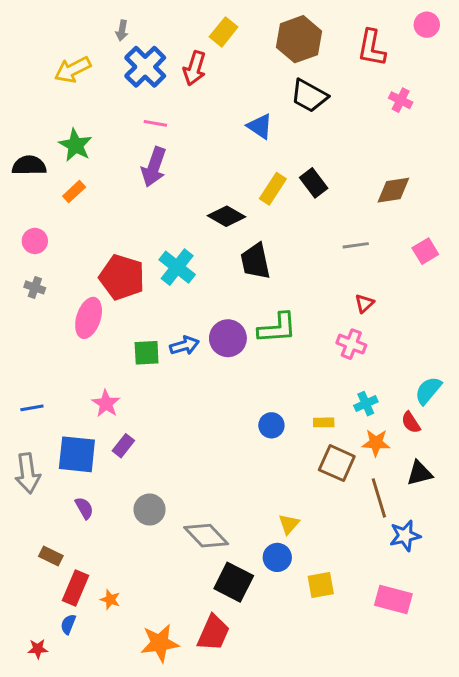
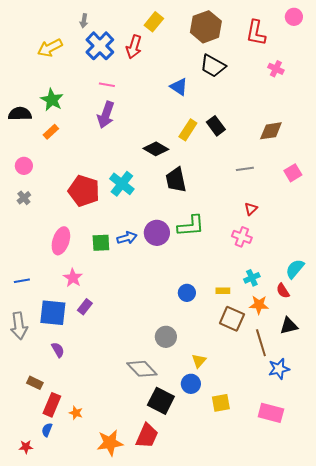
gray cross: (35, 287) -> (24, 198), turned 32
pink ellipse: (89, 318) -> (61, 241), moved
gray circle: (150, 510) -> (166, 337), moved

